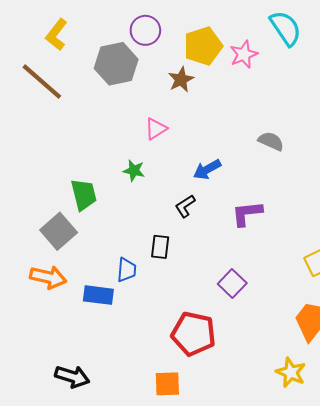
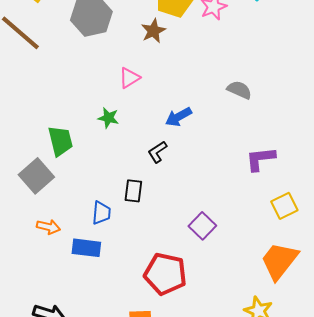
purple L-shape: (247, 213) -> (260, 159), moved
orange arrow: (48, 277) -> (48, 227), moved, size x0.7
blue rectangle: (98, 295) -> (86, 248), moved

